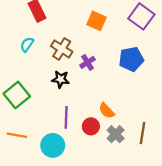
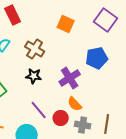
purple cross: (88, 62) -> (70, 78), moved, size x1.5
purple line: (66, 117) -> (39, 110), turned -42
gray cross: (116, 134) -> (83, 125), turned -35

